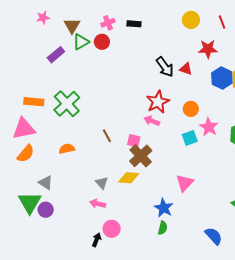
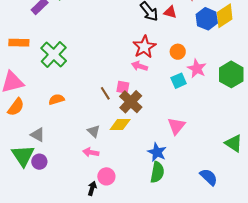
orange rectangle: (34, 102) -> (19, 43), moved
brown line: (107, 136) -> (105, 93), moved
green semicircle: (163, 228) -> (157, 172), size x1.5

